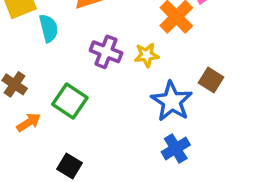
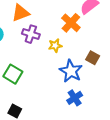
purple cross: (106, 52) -> (31, 34), moved

